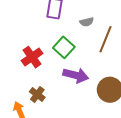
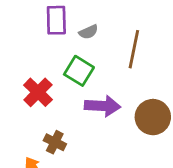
gray semicircle: (87, 22) -> (89, 32), moved

